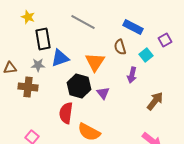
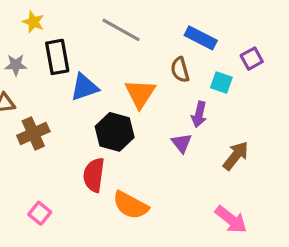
cyan square: (146, 55) -> (221, 82), turned -32
gray star: (38, 65) -> (16, 65), moved
brown cross: (28, 87) -> (33, 133), turned -30
purple triangle: (103, 93) -> (182, 143), moved

